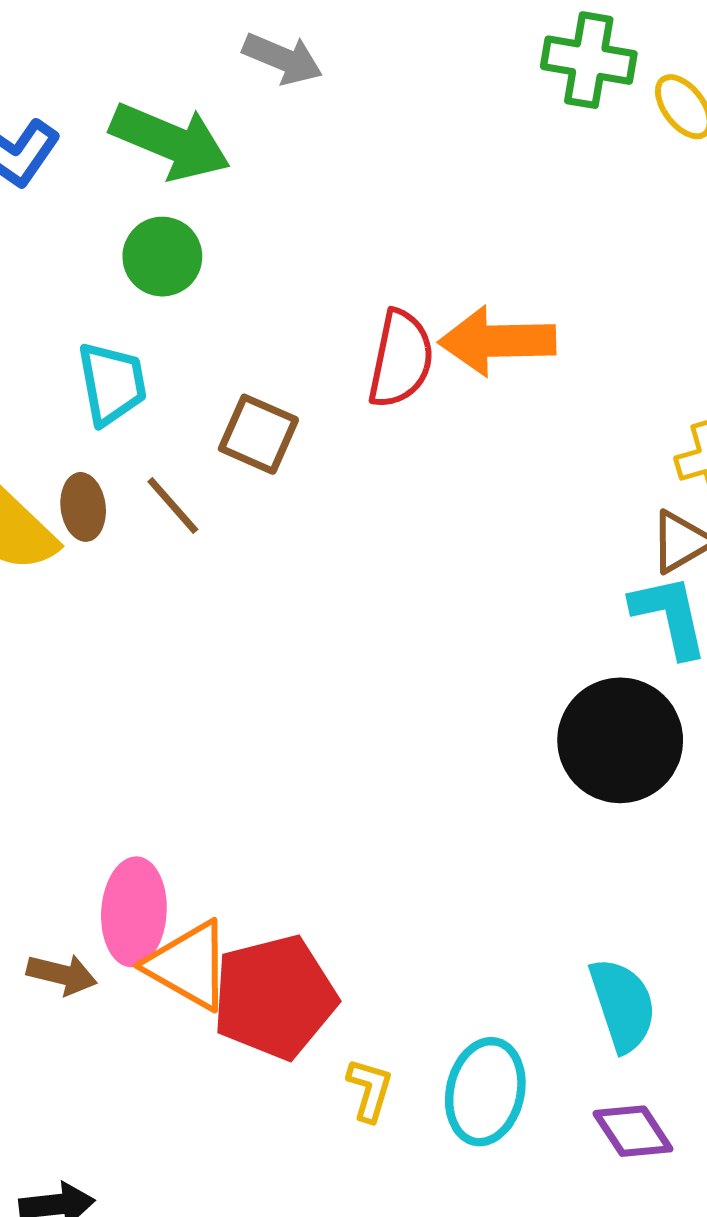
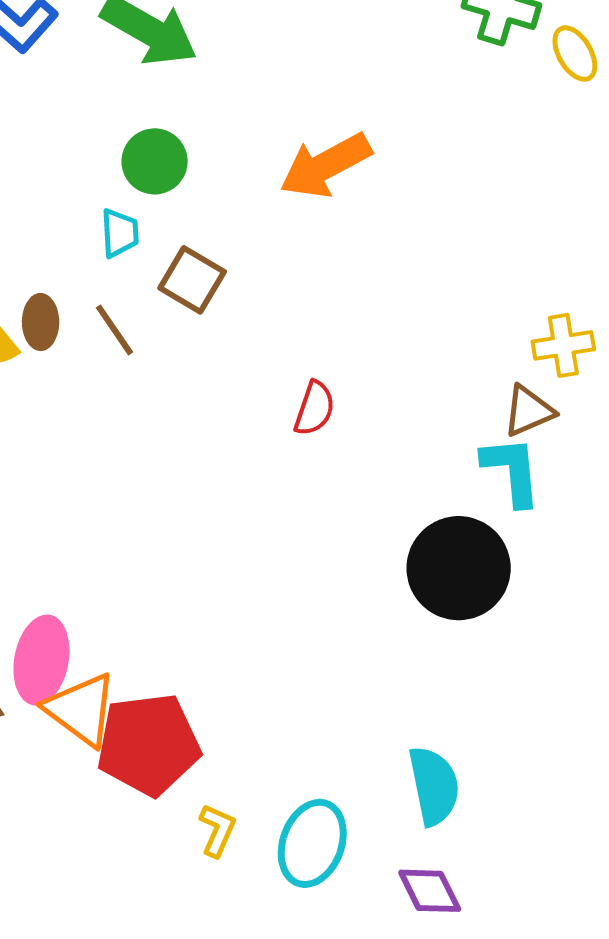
green circle: (162, 257) -> (155, 161), moved
orange arrow: (497, 341) -> (325, 165), moved, turned -34
red semicircle: (401, 359) -> (315, 408), moved, size x0.7
cyan trapezoid: (112, 384) -> (120, 233), moved, size x0.7

